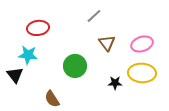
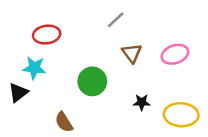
yellow ellipse: (142, 73) -> (181, 115), moved
black triangle: (15, 75) -> (18, 93), turned 30

